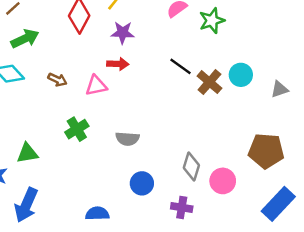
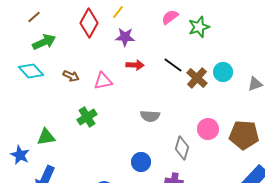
red arrow: (118, 64) -> (135, 65), moved
gray semicircle: (127, 139) -> (150, 116), moved
pink circle: (223, 181) -> (208, 129), moved

